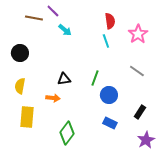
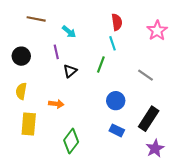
purple line: (53, 11) -> (56, 52), moved, turned 32
pink star: (138, 34) -> (157, 31), moved
green line: (95, 78) -> (101, 65), moved
black triangle: (64, 79) -> (70, 71), moved, turned -32
black rectangle: (140, 112) -> (149, 119), size x1.6

